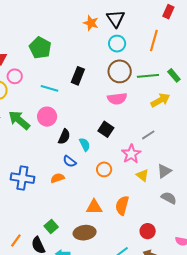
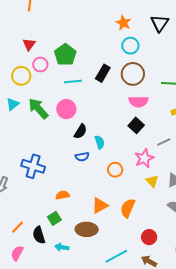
black triangle: (116, 19) -> (160, 23), moved
cyan circle: (117, 44) -> (130, 46), moved
green pentagon: (40, 48) -> (65, 55), moved
brown circle: (120, 71) -> (133, 74), moved
cyan line: (49, 88) -> (73, 82), turned -30
black square: (106, 129) -> (136, 125), moved
blue semicircle: (70, 161) -> (82, 157), turned -56
orange semicircle: (57, 178) -> (63, 195), moved
orange triangle: (94, 207) -> (100, 205), turned -36

